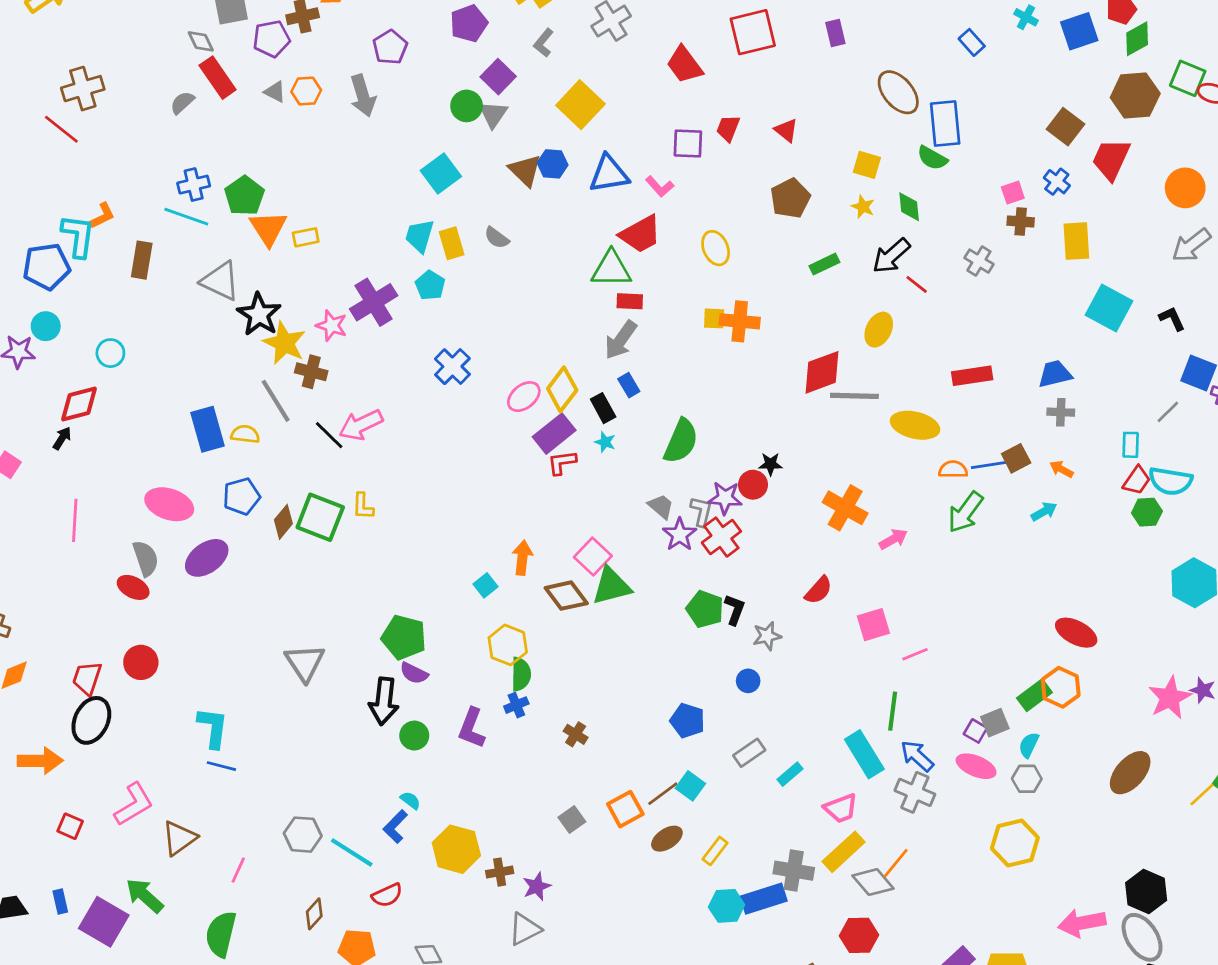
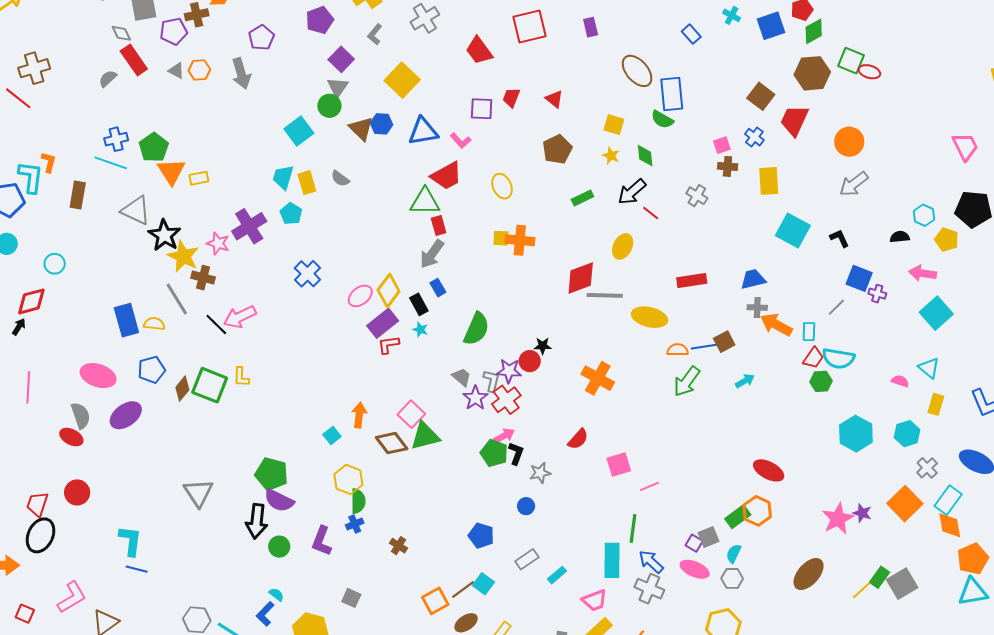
green circle: (467, 106) -> (329, 106), moved
orange L-shape: (102, 216) -> (49, 162), turned -50
red rectangle: (630, 301) -> (439, 225), turned 72
orange arrow: (1061, 469) -> (776, 325), moved, size x1.8
pink arrow: (893, 539) -> (504, 436), moved
purple semicircle: (414, 673) -> (279, 500), size x1.4
cyan rectangle: (864, 754) -> (612, 560), turned 32
gray square: (572, 819) -> (351, 598), moved, turned -30

